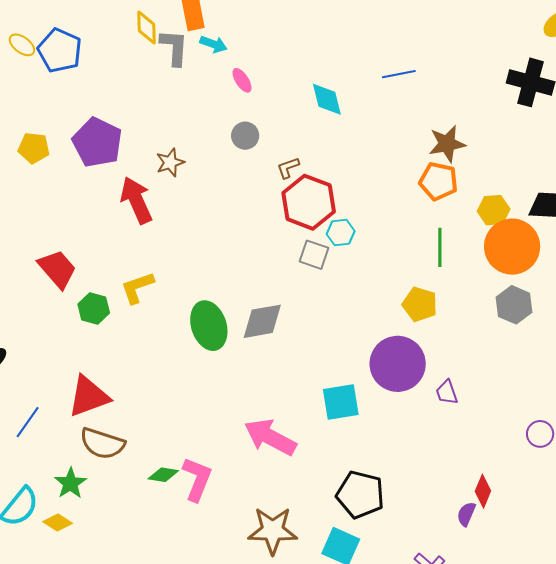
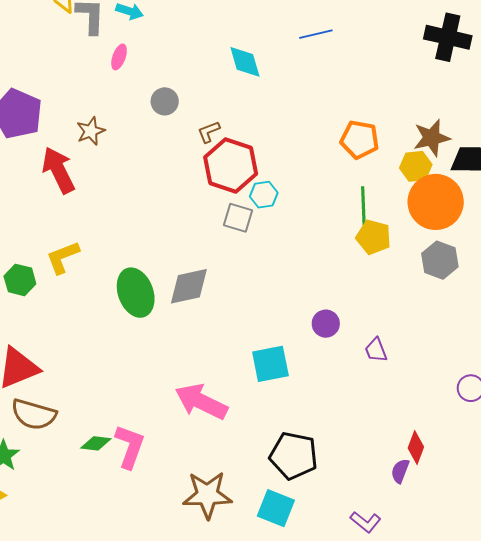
pink ellipse: (242, 80) -> (119, 57), moved, turned 55
brown star: (447, 144) -> (432, 138), moved
yellow pentagon: (420, 304) -> (374, 237), moved
purple circle: (398, 364) -> (326, 324), size x0.5

